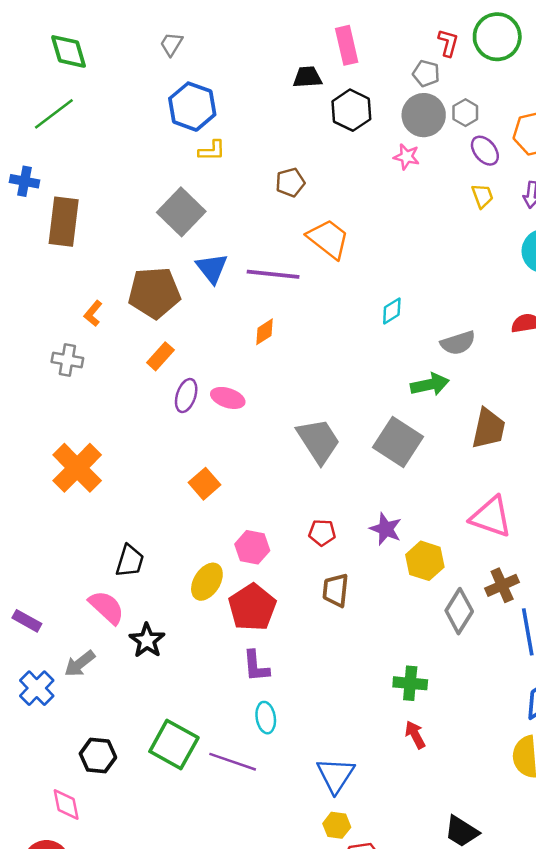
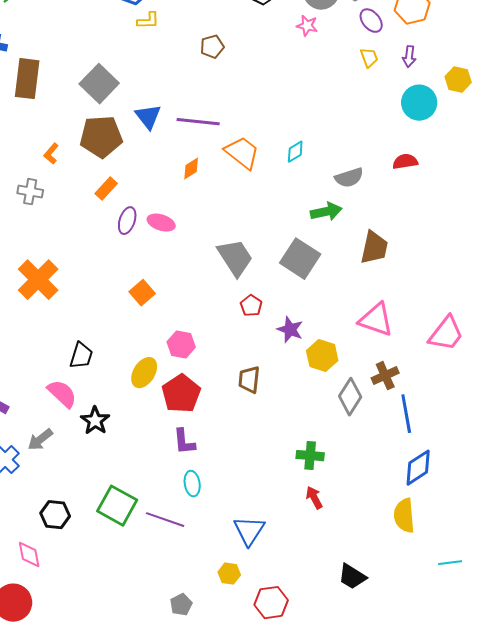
gray square: (181, 212) -> (99, 84), moved
orange trapezoid: (328, 239) -> (242, 153), moved
red pentagon: (322, 533) -> (251, 306), moved, turned 30
yellow hexagon: (337, 825) -> (229, 574), moved

